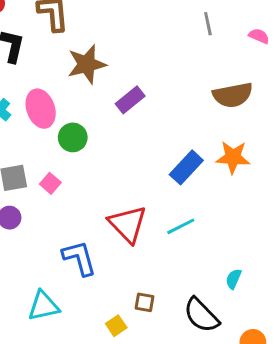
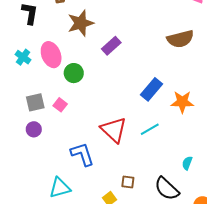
orange star: (233, 157) -> (182, 102), moved

